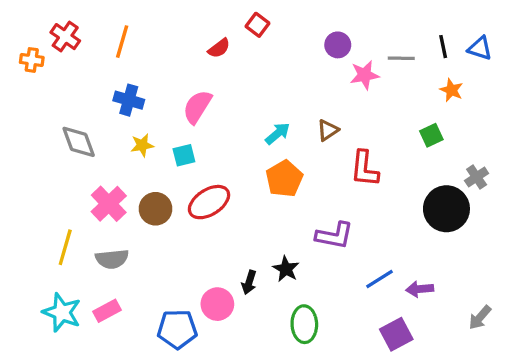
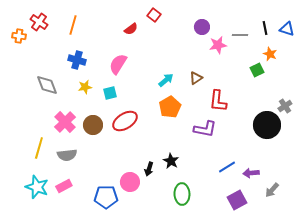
green square: (431, 135) -> (257, 70), moved
purple L-shape: (334, 236) -> (205, 129), moved
gray arrow: (480, 317) -> (272, 190), moved

